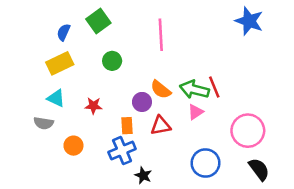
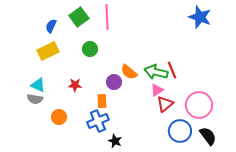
pink line: (161, 35) -> (107, 17), moved
cyan triangle: (56, 98) -> (38, 85), moved
red triangle: (161, 126) -> (165, 104), moved, turned -30
blue circle: (205, 163) -> (180, 131), moved

